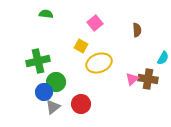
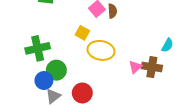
brown semicircle: (137, 30) -> (112, 11), moved
yellow ellipse: (99, 63) -> (101, 50), turned 30

